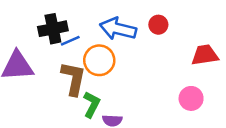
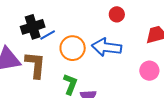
blue arrow: (118, 29) -> (107, 47), moved
brown L-shape: (73, 79) -> (35, 65), moved

